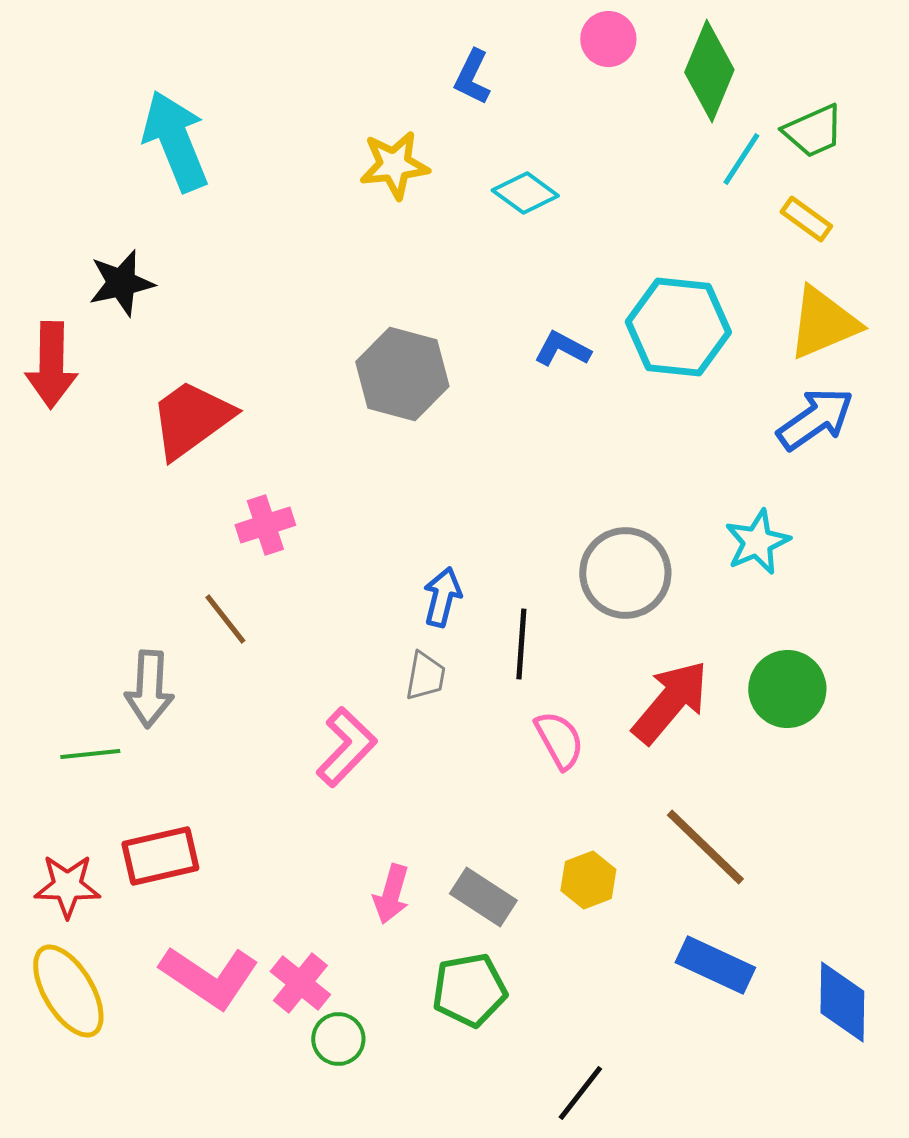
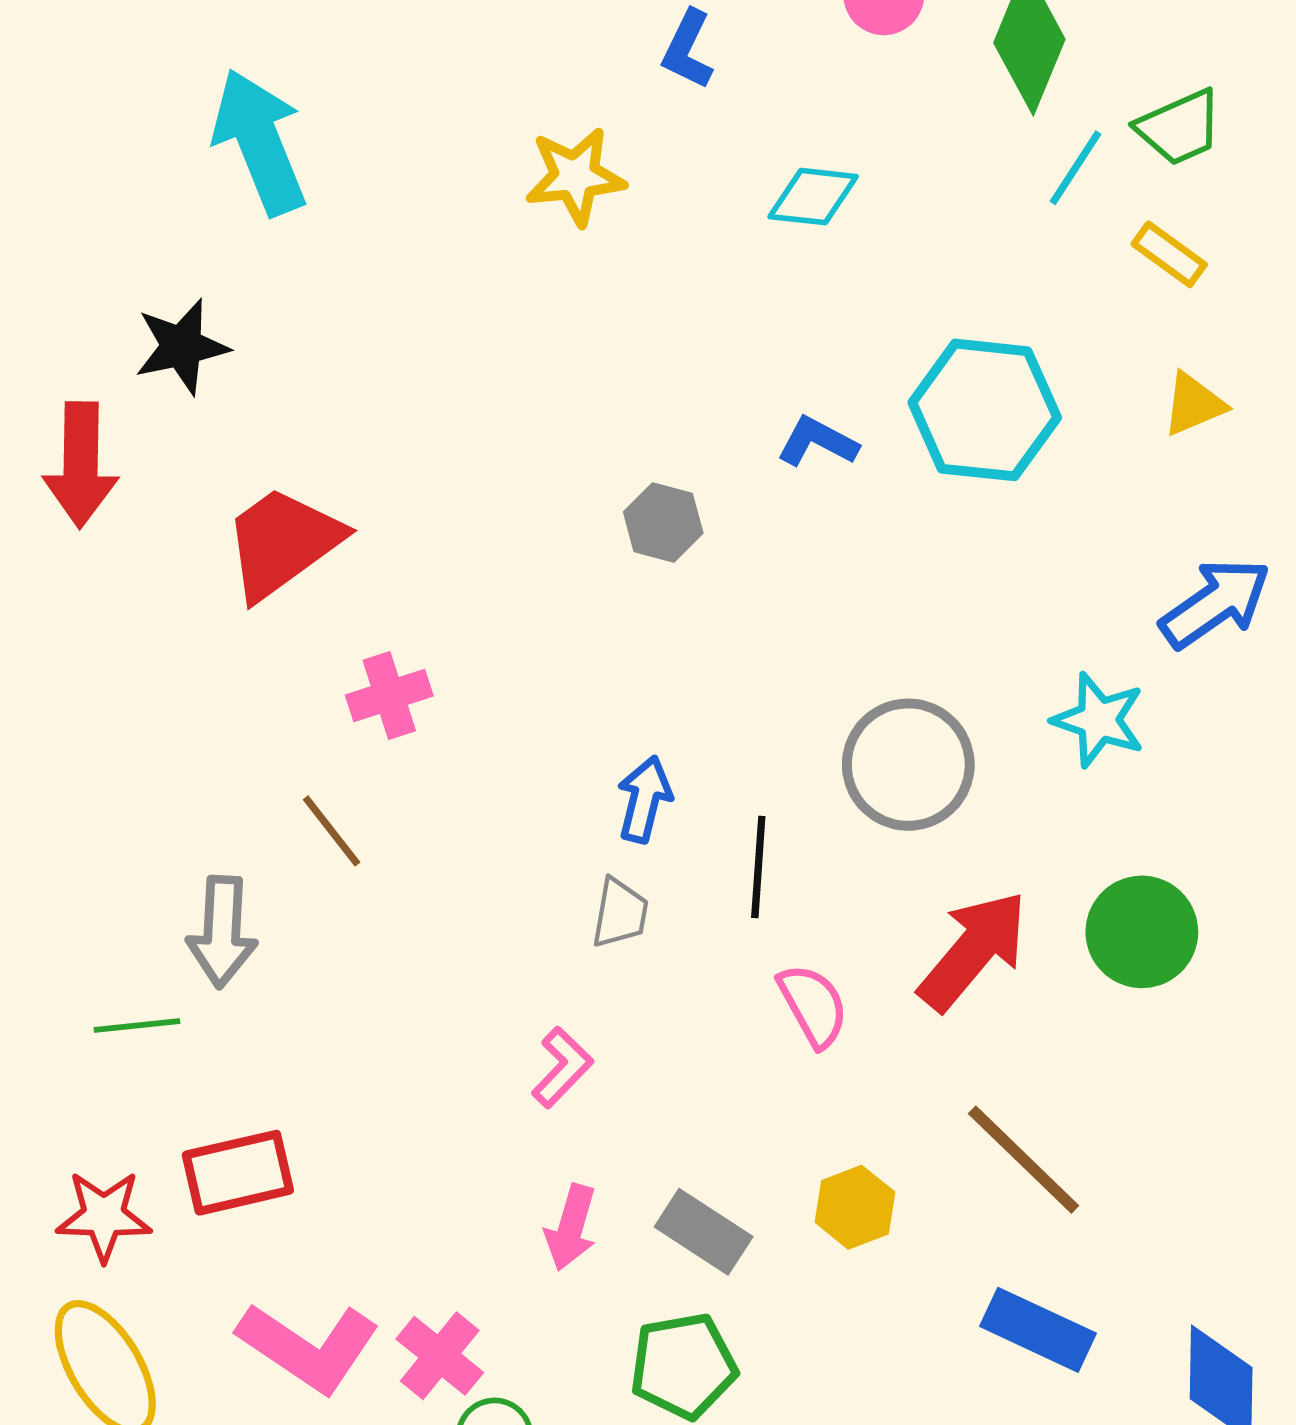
cyan diamond: (525, 193) -> (813, 197), moved, turned -30
yellow triangle: (823, 323) -> (1194, 404), size x0.6
gray hexagon: (402, 374) -> (663, 522), moved, size x0.6
blue arrow: (815, 419) -> (1215, 603), moved
cyan star: (757, 542) -> (1099, 720), turned -30
pink L-shape: (346, 747) -> (562, 1067), moved, size x0.7

